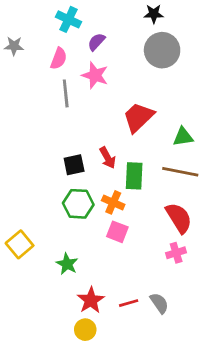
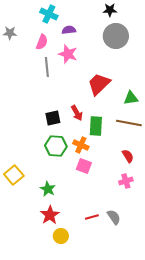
purple semicircle: (96, 42) -> (69, 30), turned 40
red semicircle: (179, 218) -> (128, 156), size x0.6
red star: (91, 300) -> (50, 215), moved

